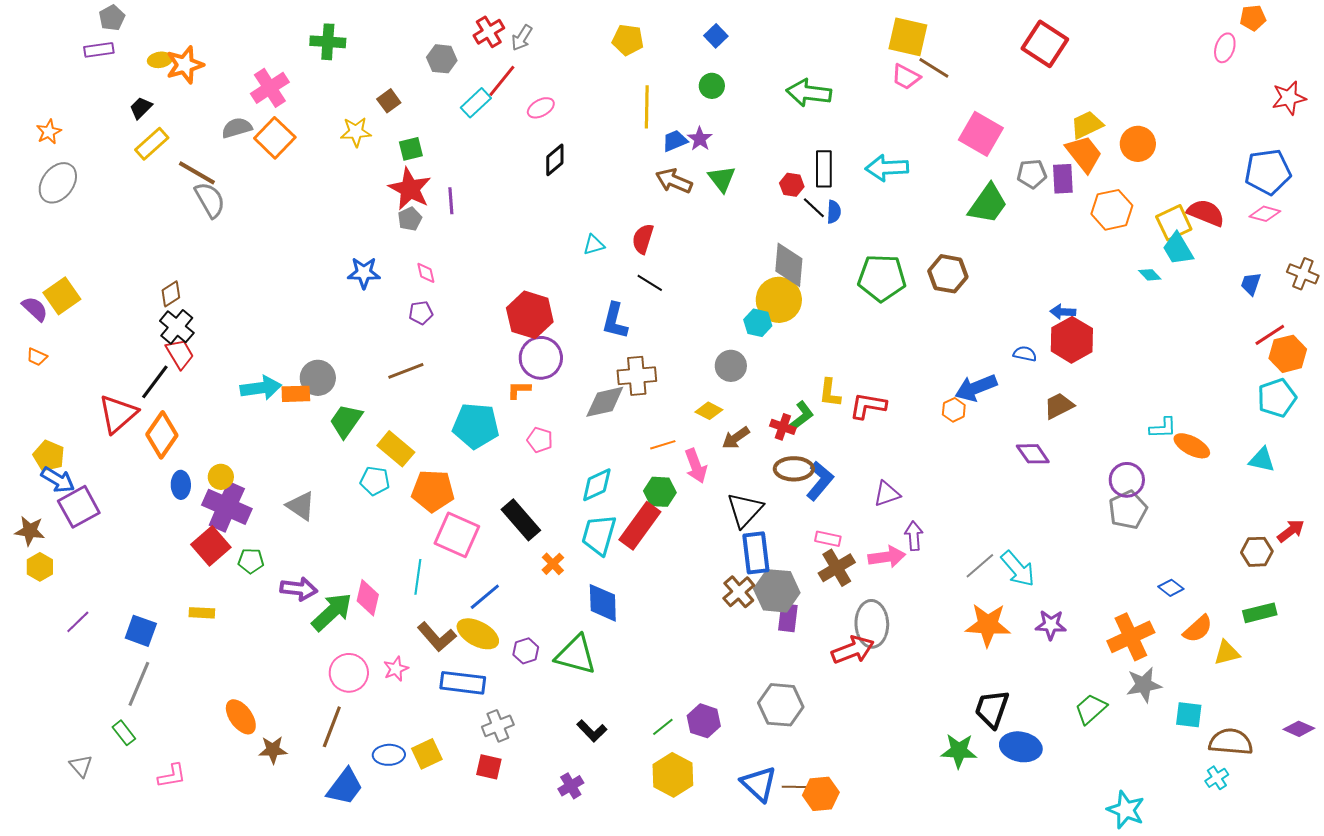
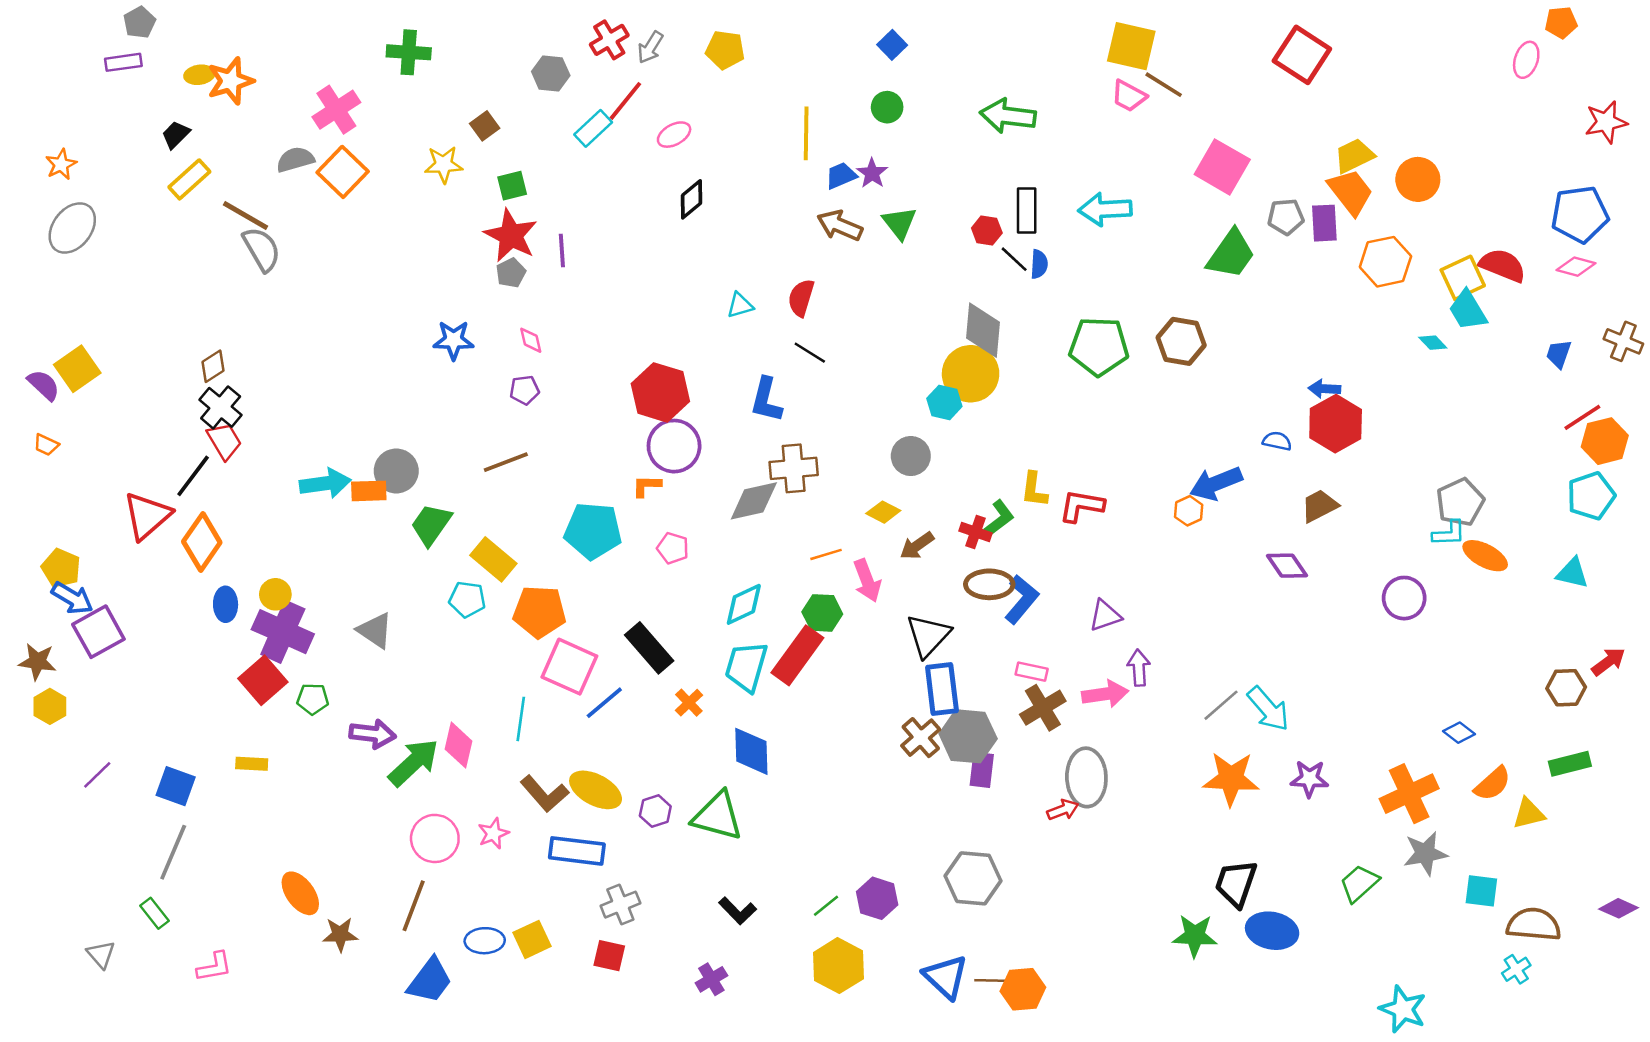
yellow pentagon: (628, 40) -> (725, 50), moved
gray pentagon: (1128, 510) -> (1460, 502), moved
blue line: (485, 597) -> (604, 703), moved
red arrow: (853, 650) -> (1063, 810), size x0.6

